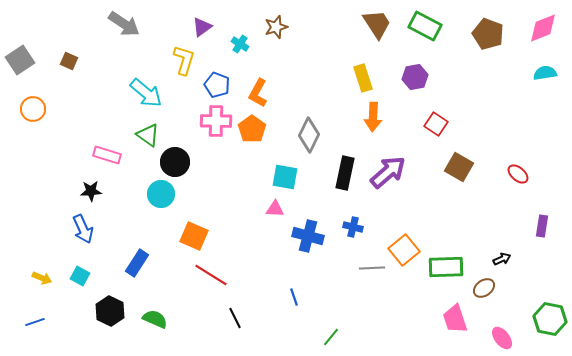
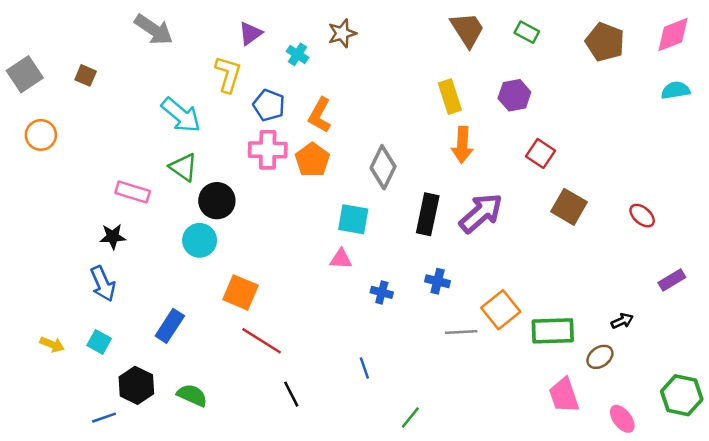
green rectangle: (425, 26) -> (527, 32), size x0.6
purple rectangle: (542, 226) -> (672, 280), turned 50
blue cross: (308, 236) -> (382, 292), size x0.6
blue line: (35, 322) -> (104, 418), moved

